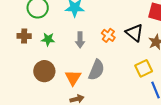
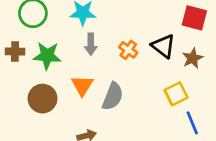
green star: (48, 39) -> (47, 56), size x1.5
gray arrow: (80, 40) -> (91, 44), moved
orange triangle: (73, 78) -> (82, 86), moved

